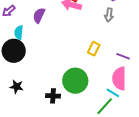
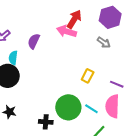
gray arrow: (109, 15) -> (104, 42), turned -64
cyan line: (113, 93) -> (91, 109), moved

